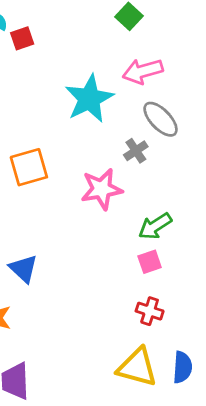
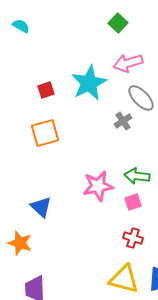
red square: (22, 38) -> (46, 90), moved
pink star: (102, 189) -> (98, 186), moved
green arrow: (155, 226) -> (137, 176), turned 40

